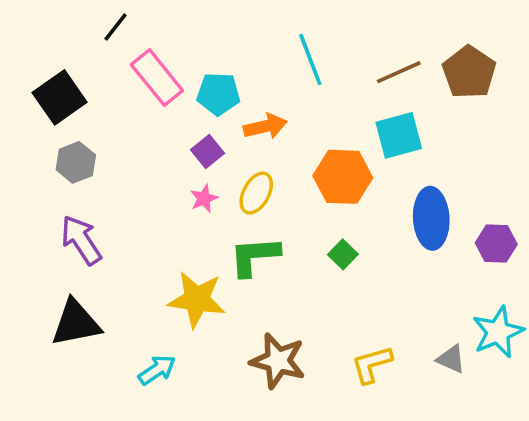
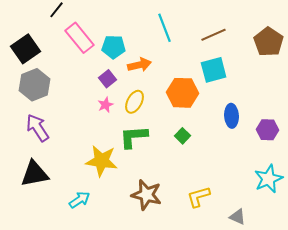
brown pentagon: (469, 72) -> (268, 42), moved
gray hexagon: (76, 162) -> (34, 85), size x1.4
blue ellipse: (431, 218) -> (232, 116), size x0.7
gray triangle: (451, 359) -> (238, 217), moved

